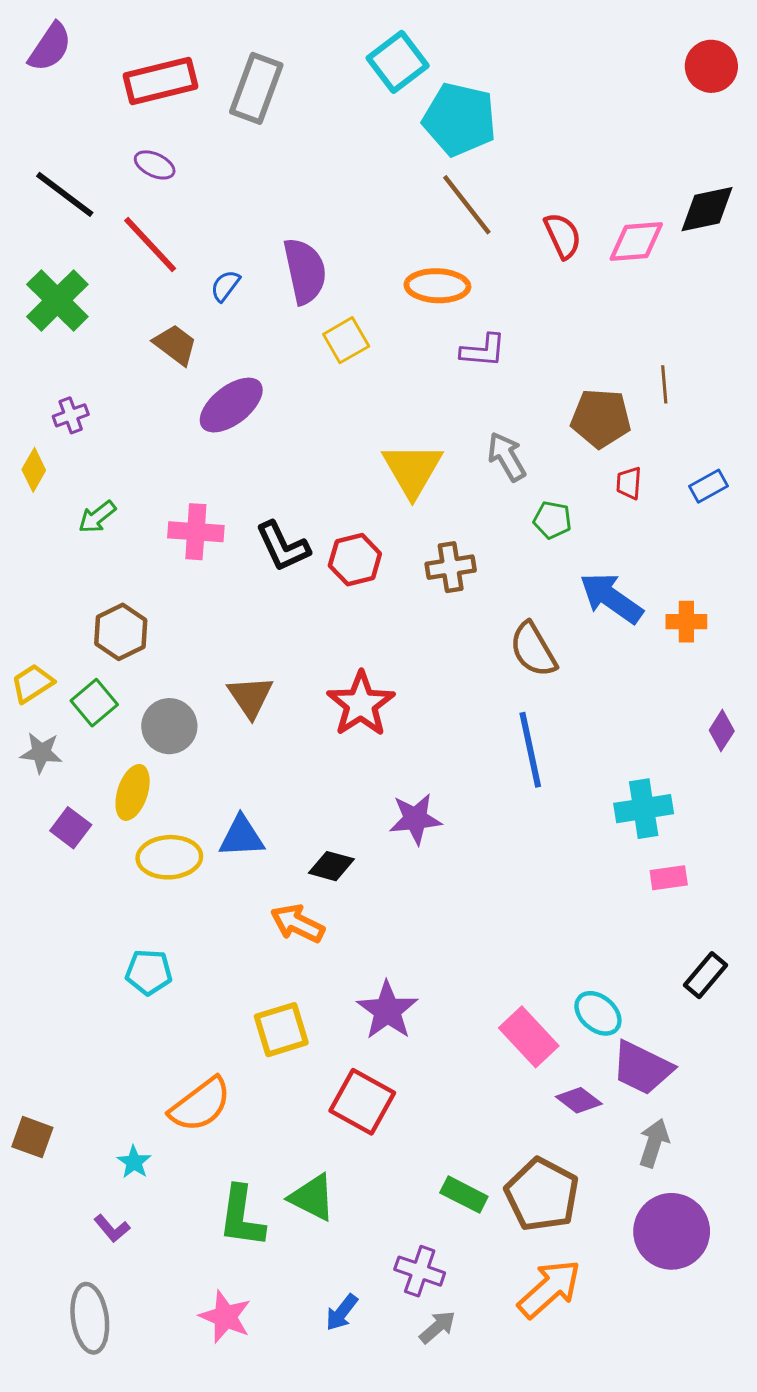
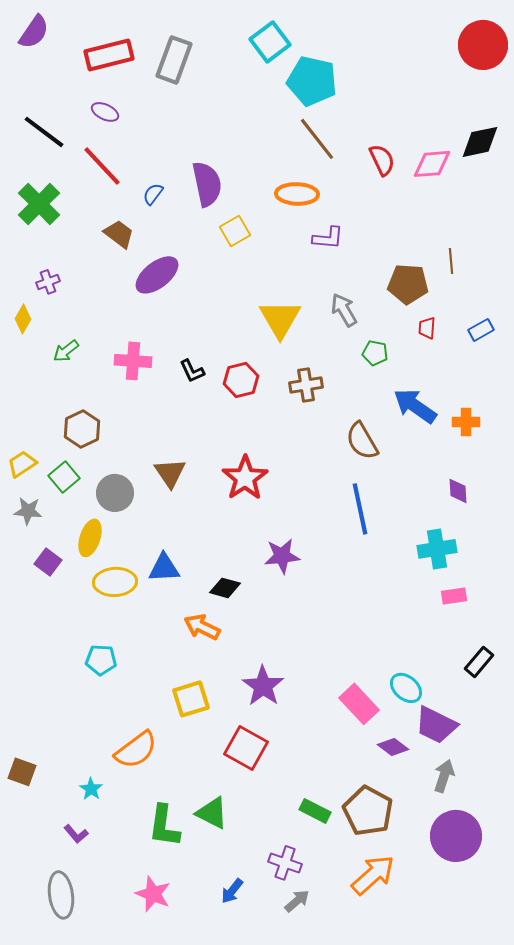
red circle: (711, 66) -> (483, 45), size x1.4
black L-shape: (283, 546) -> (192, 371), size x0.7
purple diamond: (722, 731) -> (458, 491), moved, turned -36

